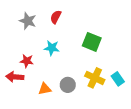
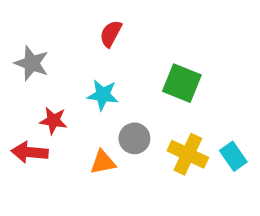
gray star: (28, 21) -> (32, 63), moved
gray circle: (68, 85) -> (134, 138), moved
orange triangle: (45, 89) -> (103, 162), moved

